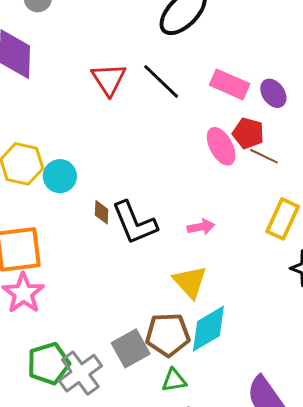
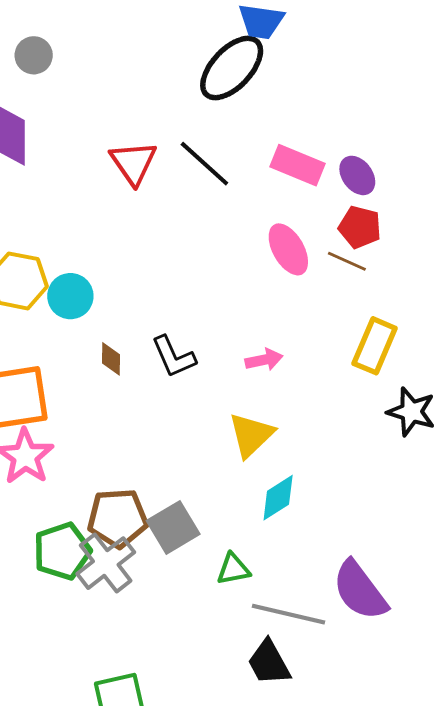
red pentagon: (248, 133) -> (360, 227), moved
brown diamond: (102, 212) -> (111, 359), moved
black L-shape: (134, 223) -> (174, 357), size x0.7
yellow triangle: (190, 282) -> (251, 435), turned 30
cyan diamond: (208, 329) -> (278, 498), size x0.7
brown pentagon: (168, 335) -> (118, 518), moved

